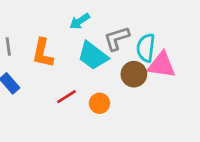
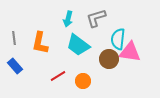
cyan arrow: (80, 21) -> (68, 19), turned -42
gray L-shape: (117, 38) -> (96, 18), moved

